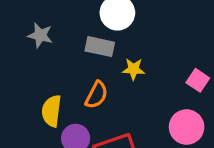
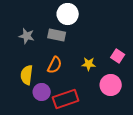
gray star: (40, 35) -> (27, 36), moved
yellow star: (133, 69) -> (89, 64), moved

